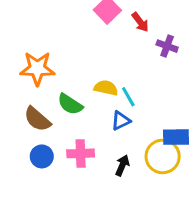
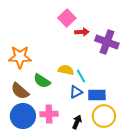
red arrow: (140, 22) -> (82, 32), moved, turned -56
purple cross: (167, 46) -> (107, 42), size x1.6
blue rectangle: (176, 137) -> (97, 95), moved
blue circle: (42, 156) -> (23, 116), size x1.6

